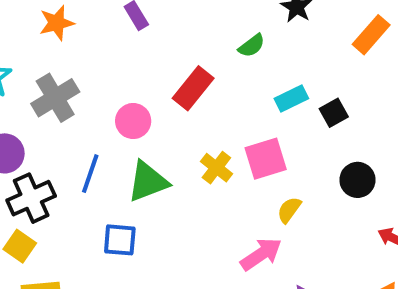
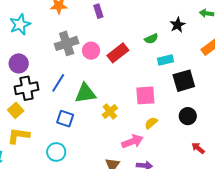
gray cross: (55, 98) -> (67, 43), moved
cyan rectangle: (291, 98) -> (165, 60), moved
black square: (334, 113) -> (184, 81), size x1.6
pink circle: (133, 121) -> (91, 51), moved
yellow cross: (216, 168) -> (110, 111), moved

